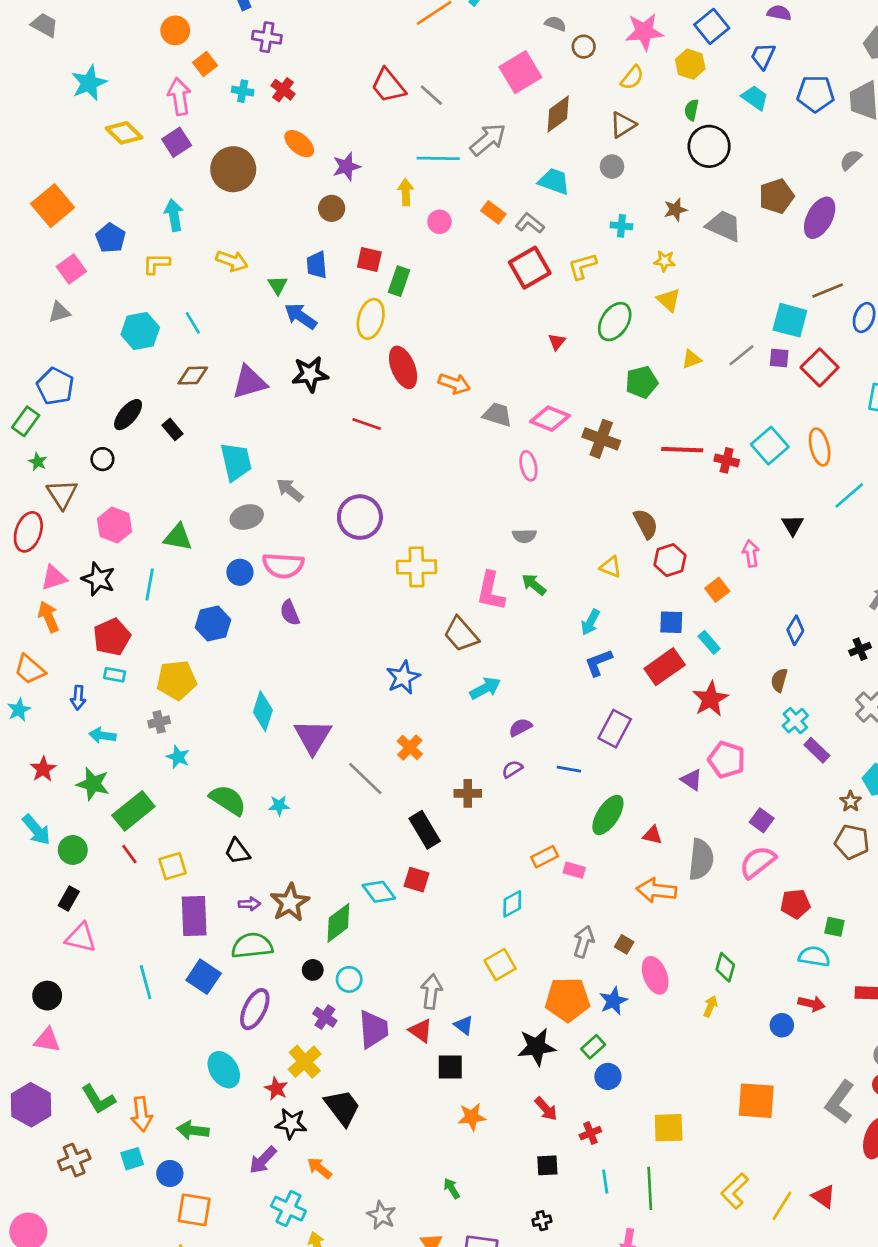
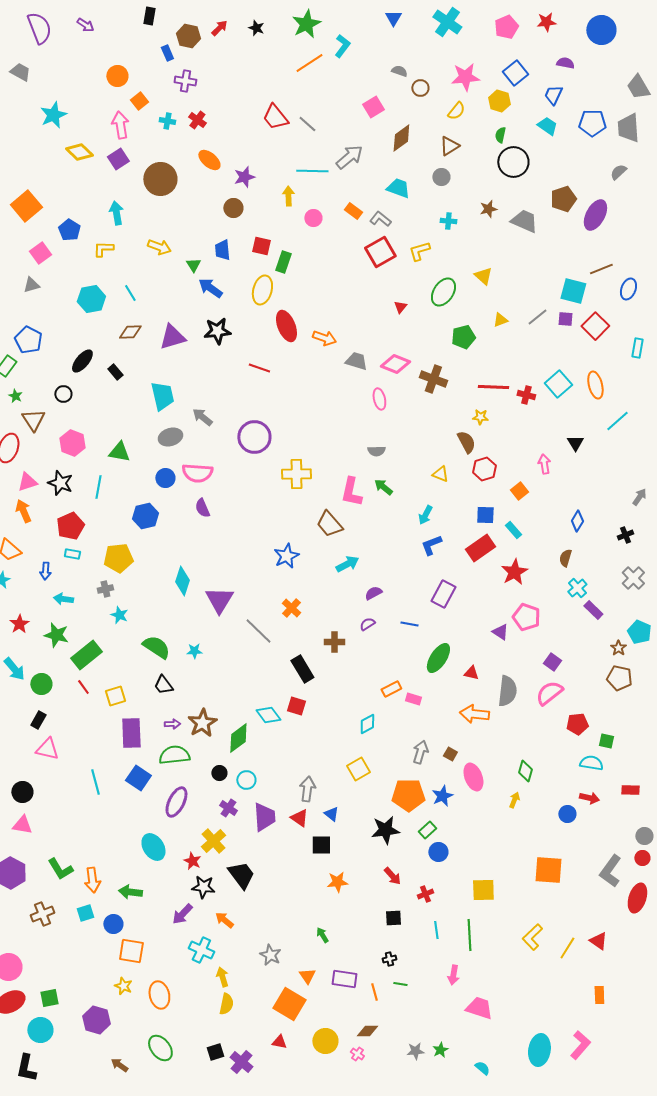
pink square: (520, 72) -> (373, 107), size x0.7
yellow star: (665, 261) -> (480, 417), moved

